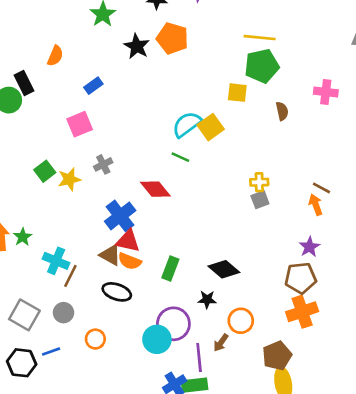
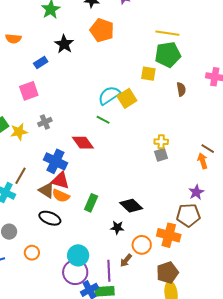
black star: (137, 46) -> (64, 44), moved
orange semicircle: (55, 56) -> (13, 39), turned 70
blue cross: (120, 216) -> (55, 161), turned -30
brown line: (70, 276) -> (21, 176), moved
orange cross: (302, 312) -> (169, 235), moved, turned 30
purple circle: (173, 324) -> (75, 272), moved

